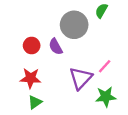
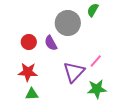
green triangle: (35, 102) -> (32, 94), turned 32

